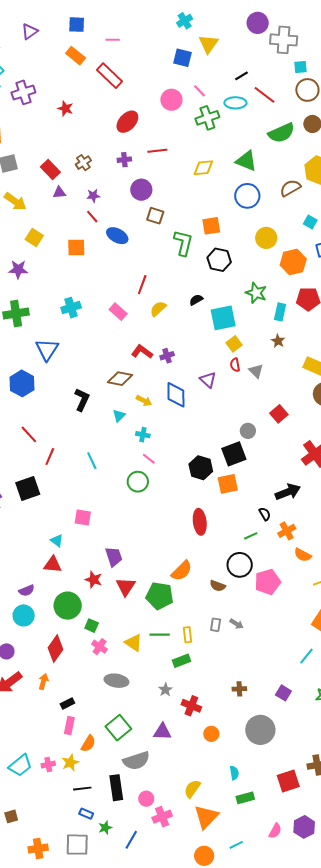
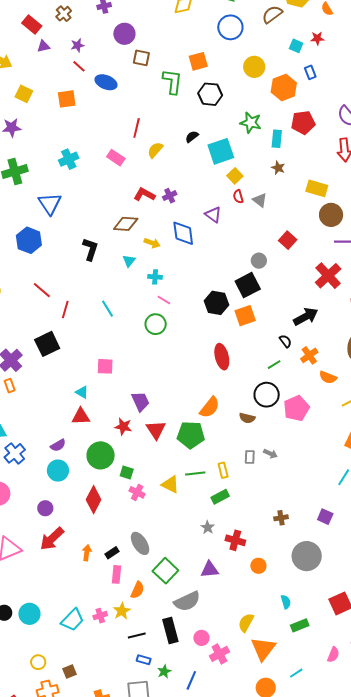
gray ellipse: (116, 681) -> (140, 543), moved, turned 55
orange arrow: (43, 682) -> (87, 553), moved

